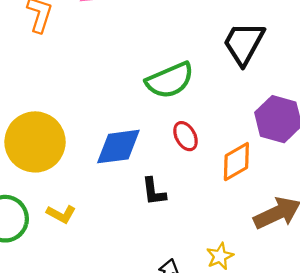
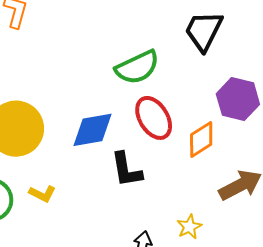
red ellipse: (185, 136) -> (154, 118), size x1.6
black L-shape: (154, 191) -> (126, 170), size x1.4

